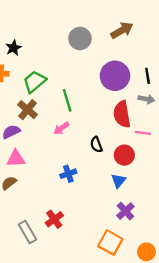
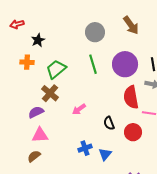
brown arrow: (122, 30) -> (131, 25), turned 84
green line: (67, 100) -> (93, 64), moved
blue triangle: (118, 181) -> (105, 154), moved

